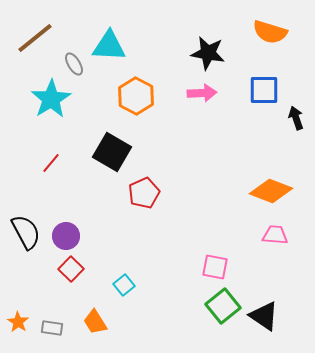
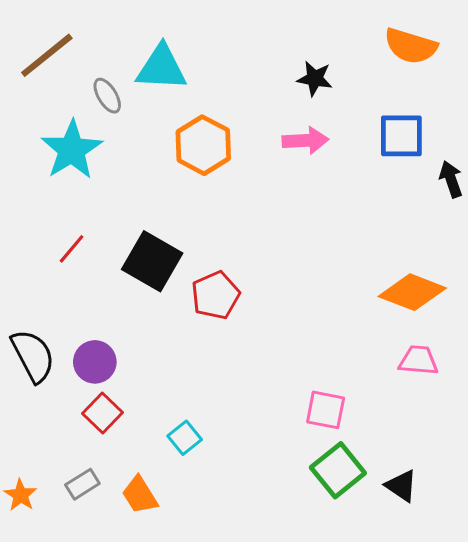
black star: (208, 53) -> (315, 79), size x0.7
black square: (112, 152) -> (152, 261), moved
black triangle: (264, 316) -> (401, 486), size x0.7
gray rectangle: (52, 328) -> (82, 484), moved, turned -40

